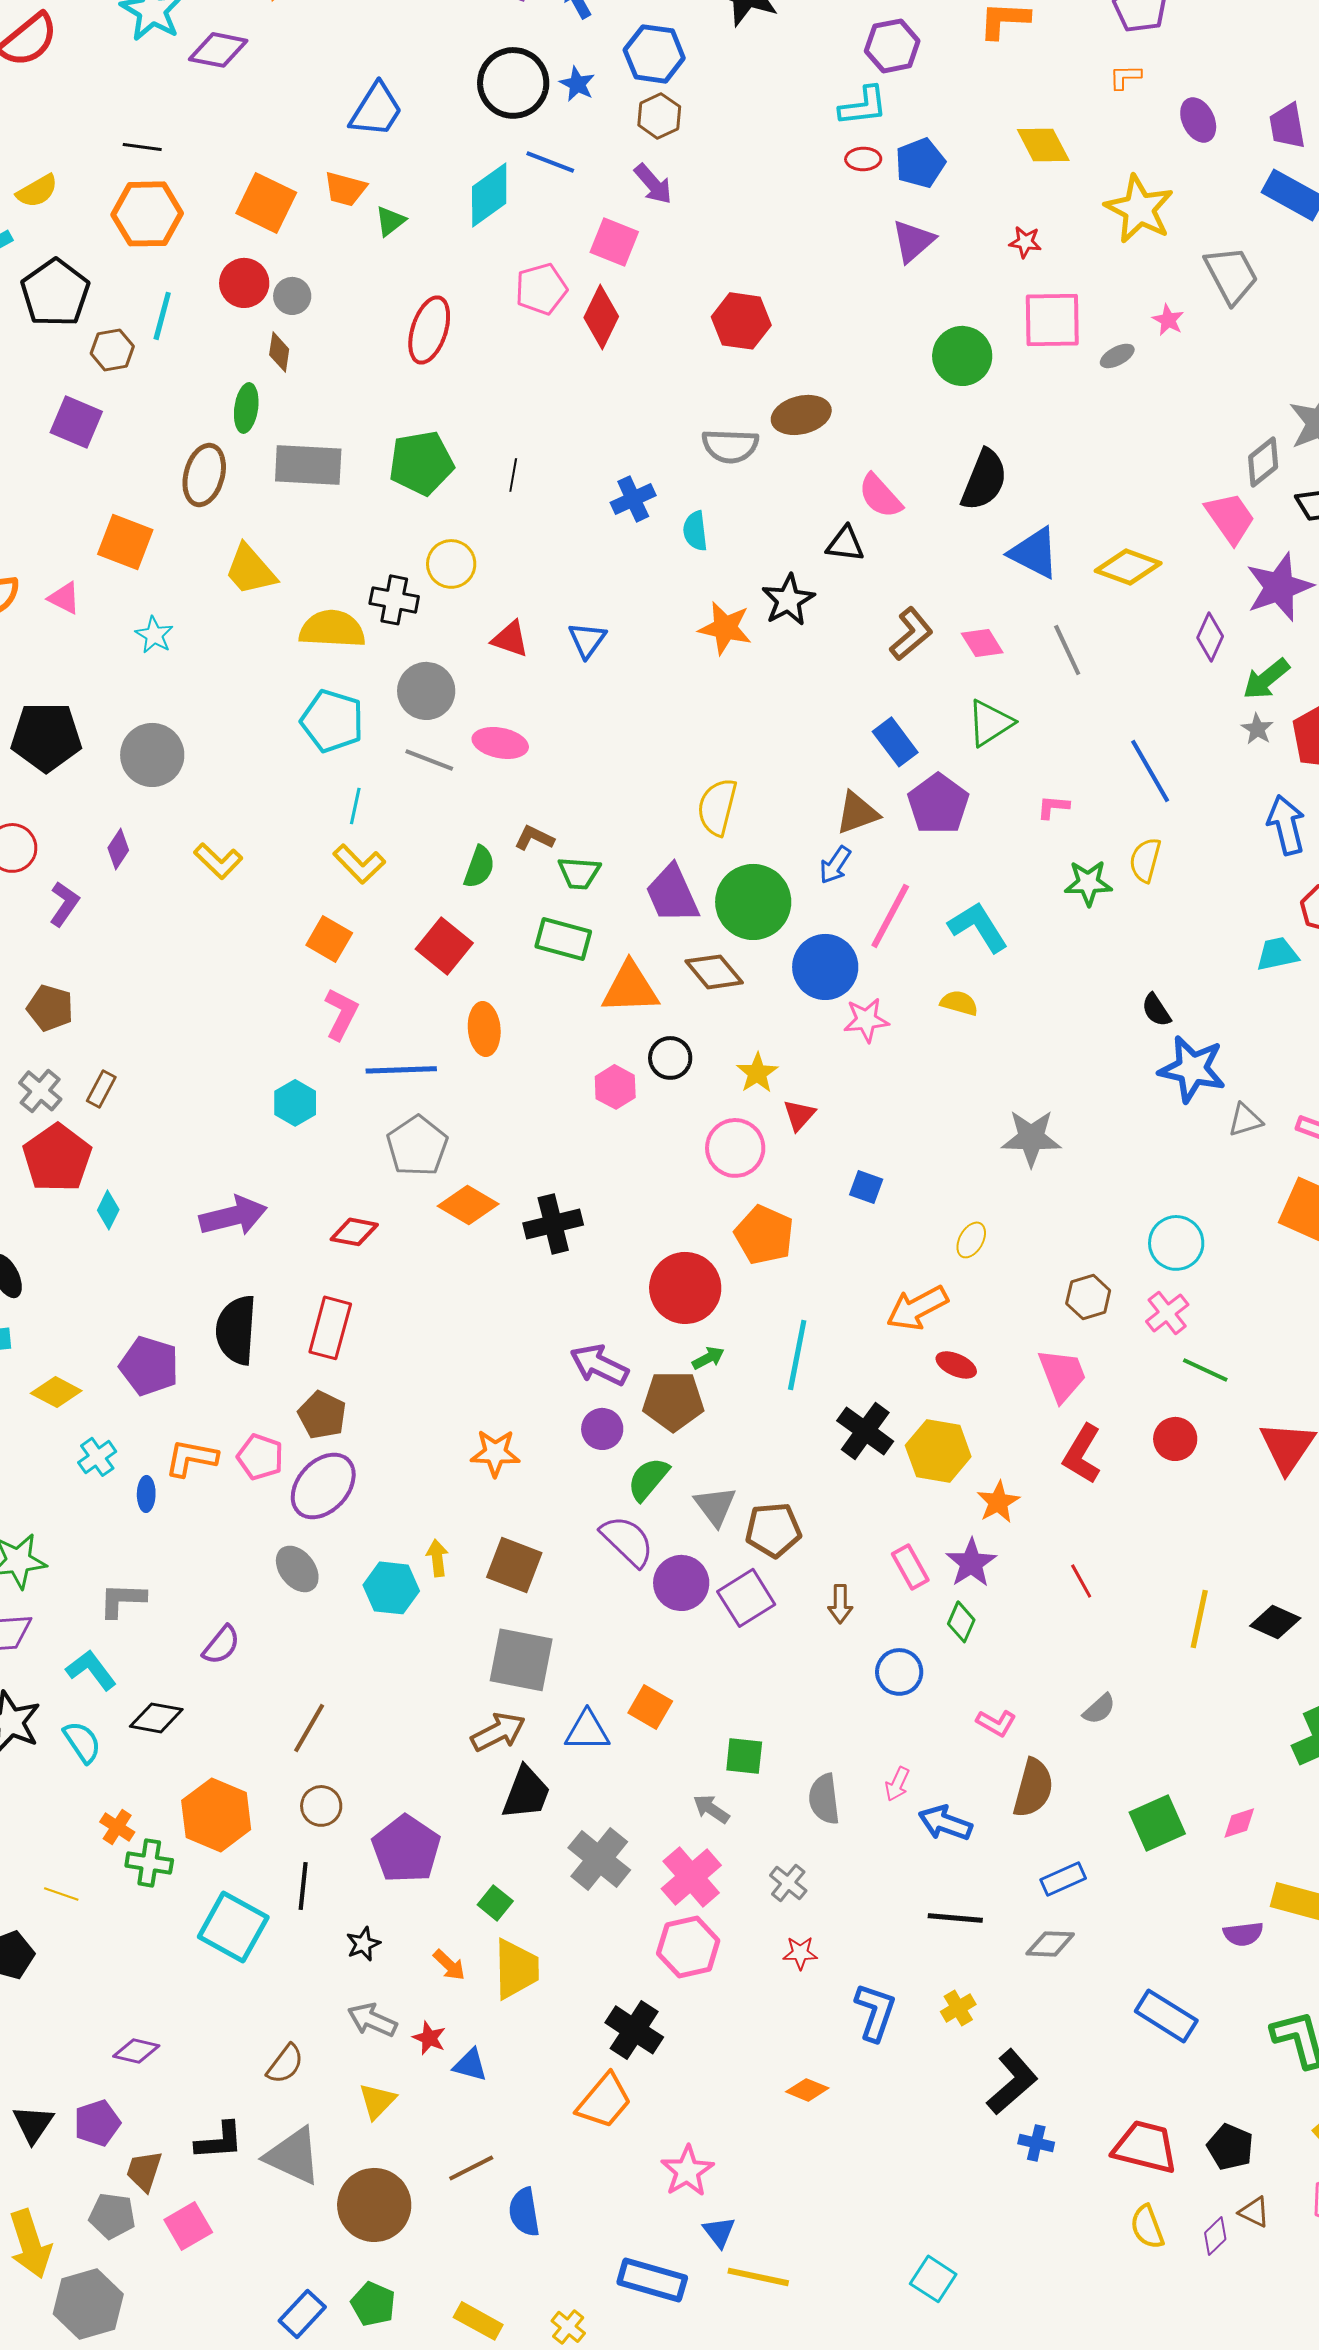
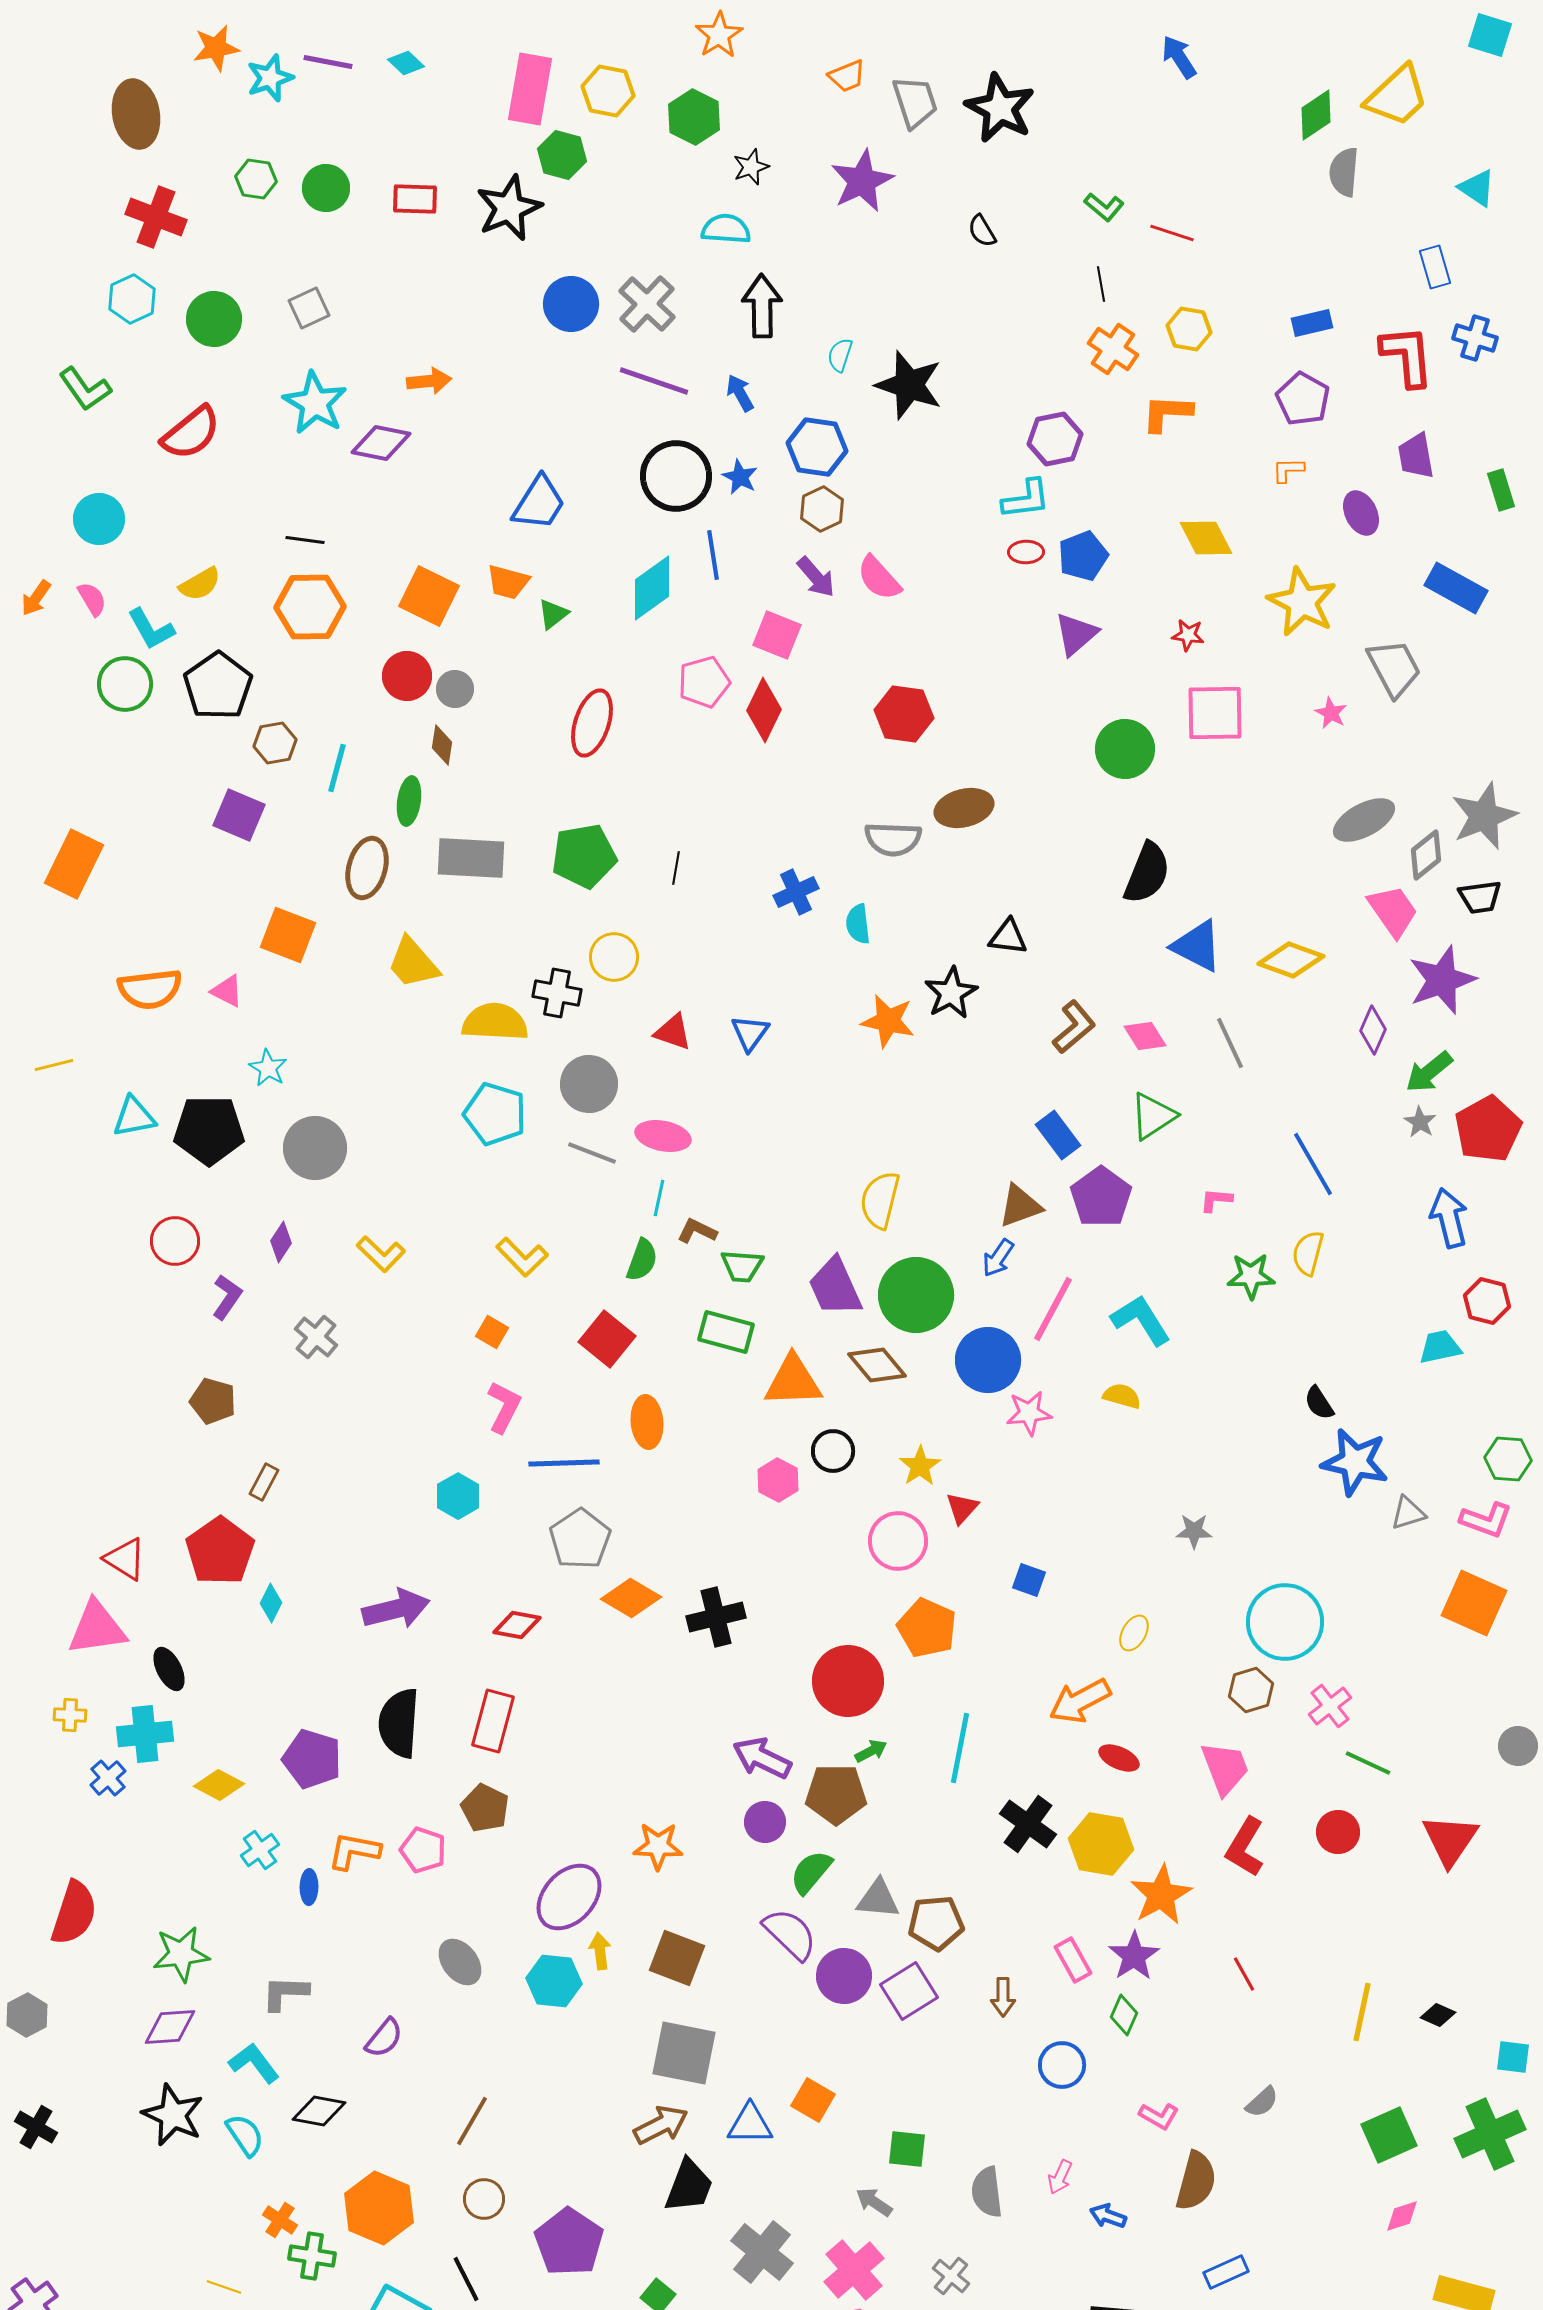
purple trapezoid: (1287, 126) -> (1416, 456), moved
blue line: (550, 162) -> (713, 555), turned 60
cyan line: (162, 316) -> (337, 768), moved
gray ellipse: (1117, 356) -> (1364, 820), moved, size x1.8
pink semicircle: (880, 496) -> (879, 578), moved
cyan star: (154, 635) -> (268, 1068), moved
cyan line: (355, 806) -> (659, 1198), moved
orange square: (329, 939) -> (492, 1332), size x0.7
gray cross: (40, 1091) -> (316, 1337), moved
gray star: (1031, 1138) -> (1194, 1531), size x0.6
cyan circle: (1176, 1243) -> (1285, 1622), moved, size x1.4
purple ellipse: (323, 1486) -> (569, 1897), moved
orange star: (998, 1502) -> (1161, 1895), size x1.4
gray triangle: (715, 1506) -> (878, 1899), turned -48
black diamond: (1275, 1622) -> (1438, 2015), size x0.7
blue arrow: (945, 1823) -> (1108, 2216), size x0.7
green square: (1157, 1823) -> (1389, 2135), moved
black line: (303, 1886) -> (466, 2279), turned -33

